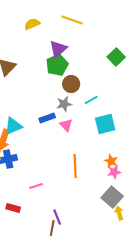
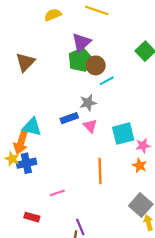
brown circle: (71, 84) -> (96, 65), moved
cyan line: (91, 100) -> (107, 81), moved
cyan square: (105, 124) -> (123, 134), moved
cyan triangle: (13, 126) -> (32, 127), turned 36
pink star: (114, 172) -> (143, 146), moved

